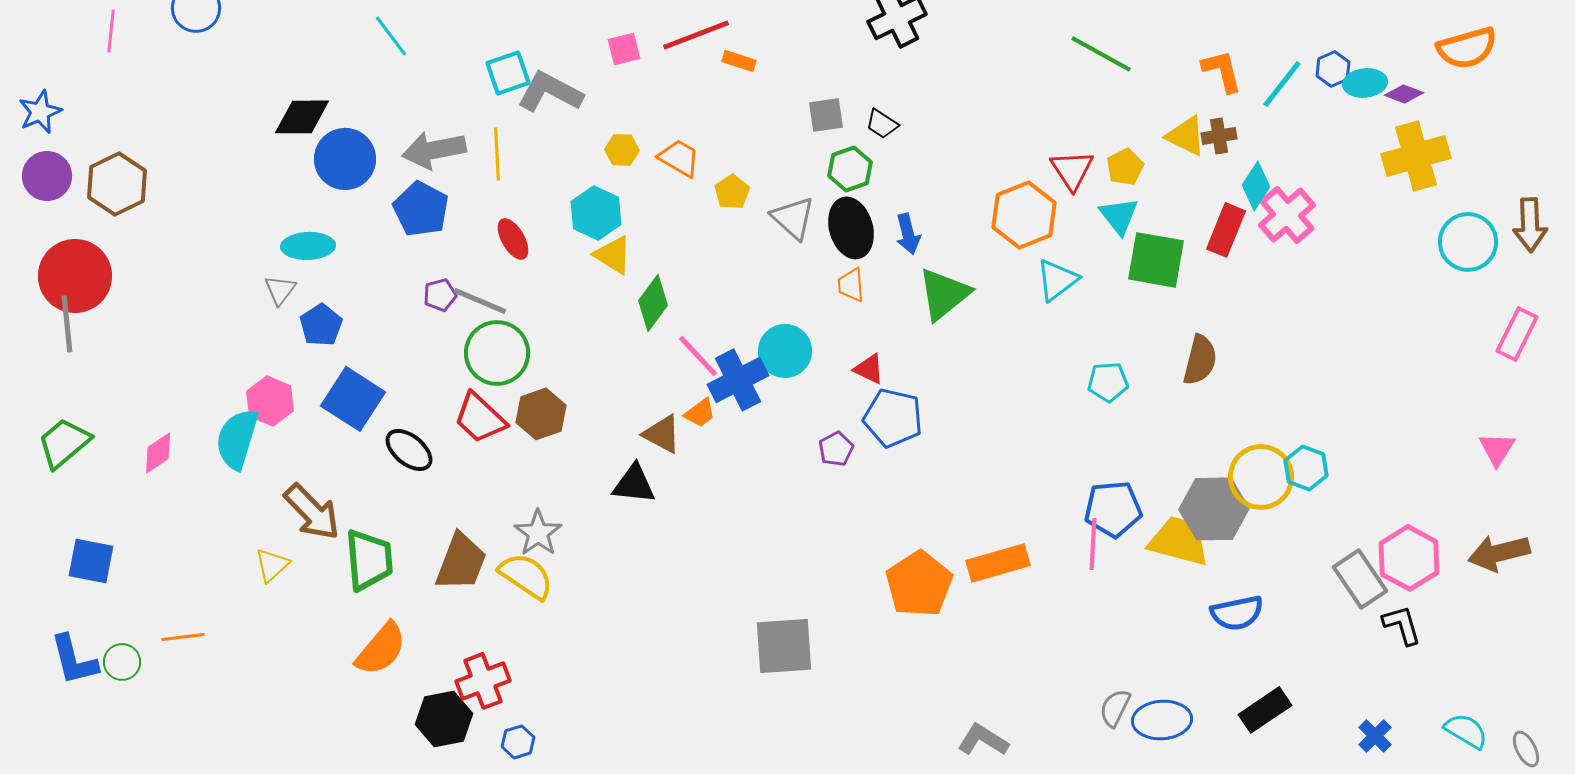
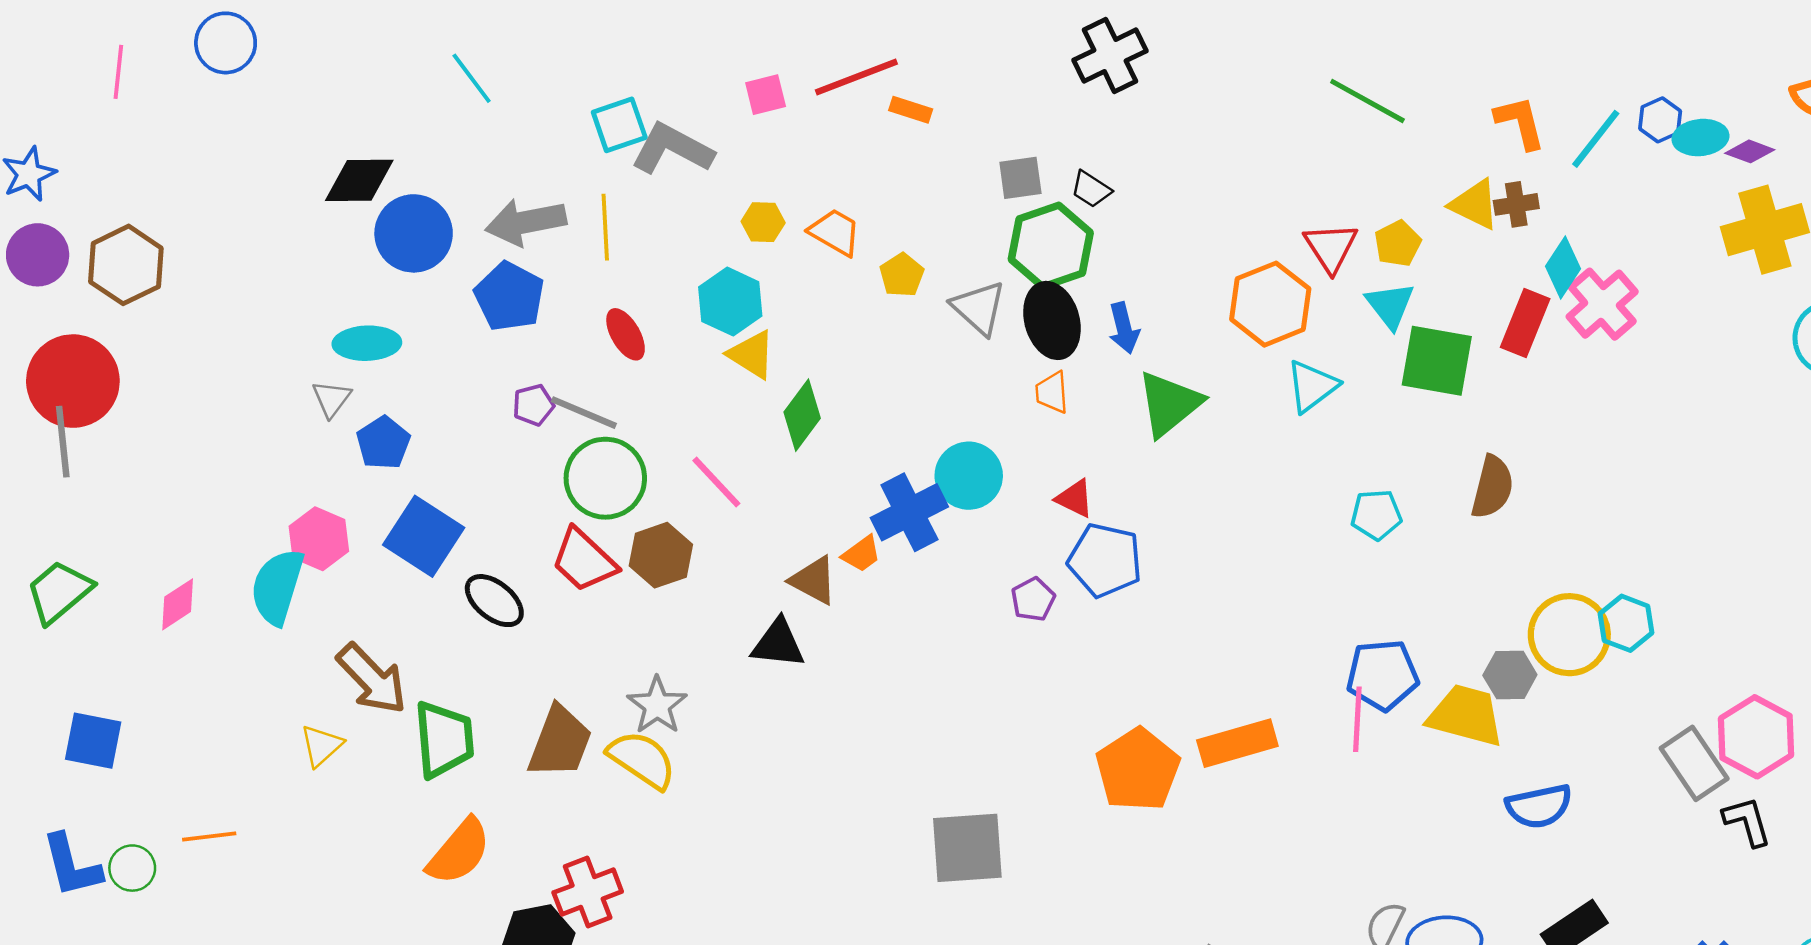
green hexagon: (850, 169) -> (1051, 246), size x1.5
pink line: (698, 356) -> (716, 482), moved
gray hexagon: (1214, 509) -> (1510, 675), size x0.6

